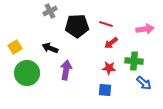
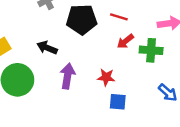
green cross: (134, 61) -> (151, 50), moved
red star: (109, 68) -> (106, 77), moved

